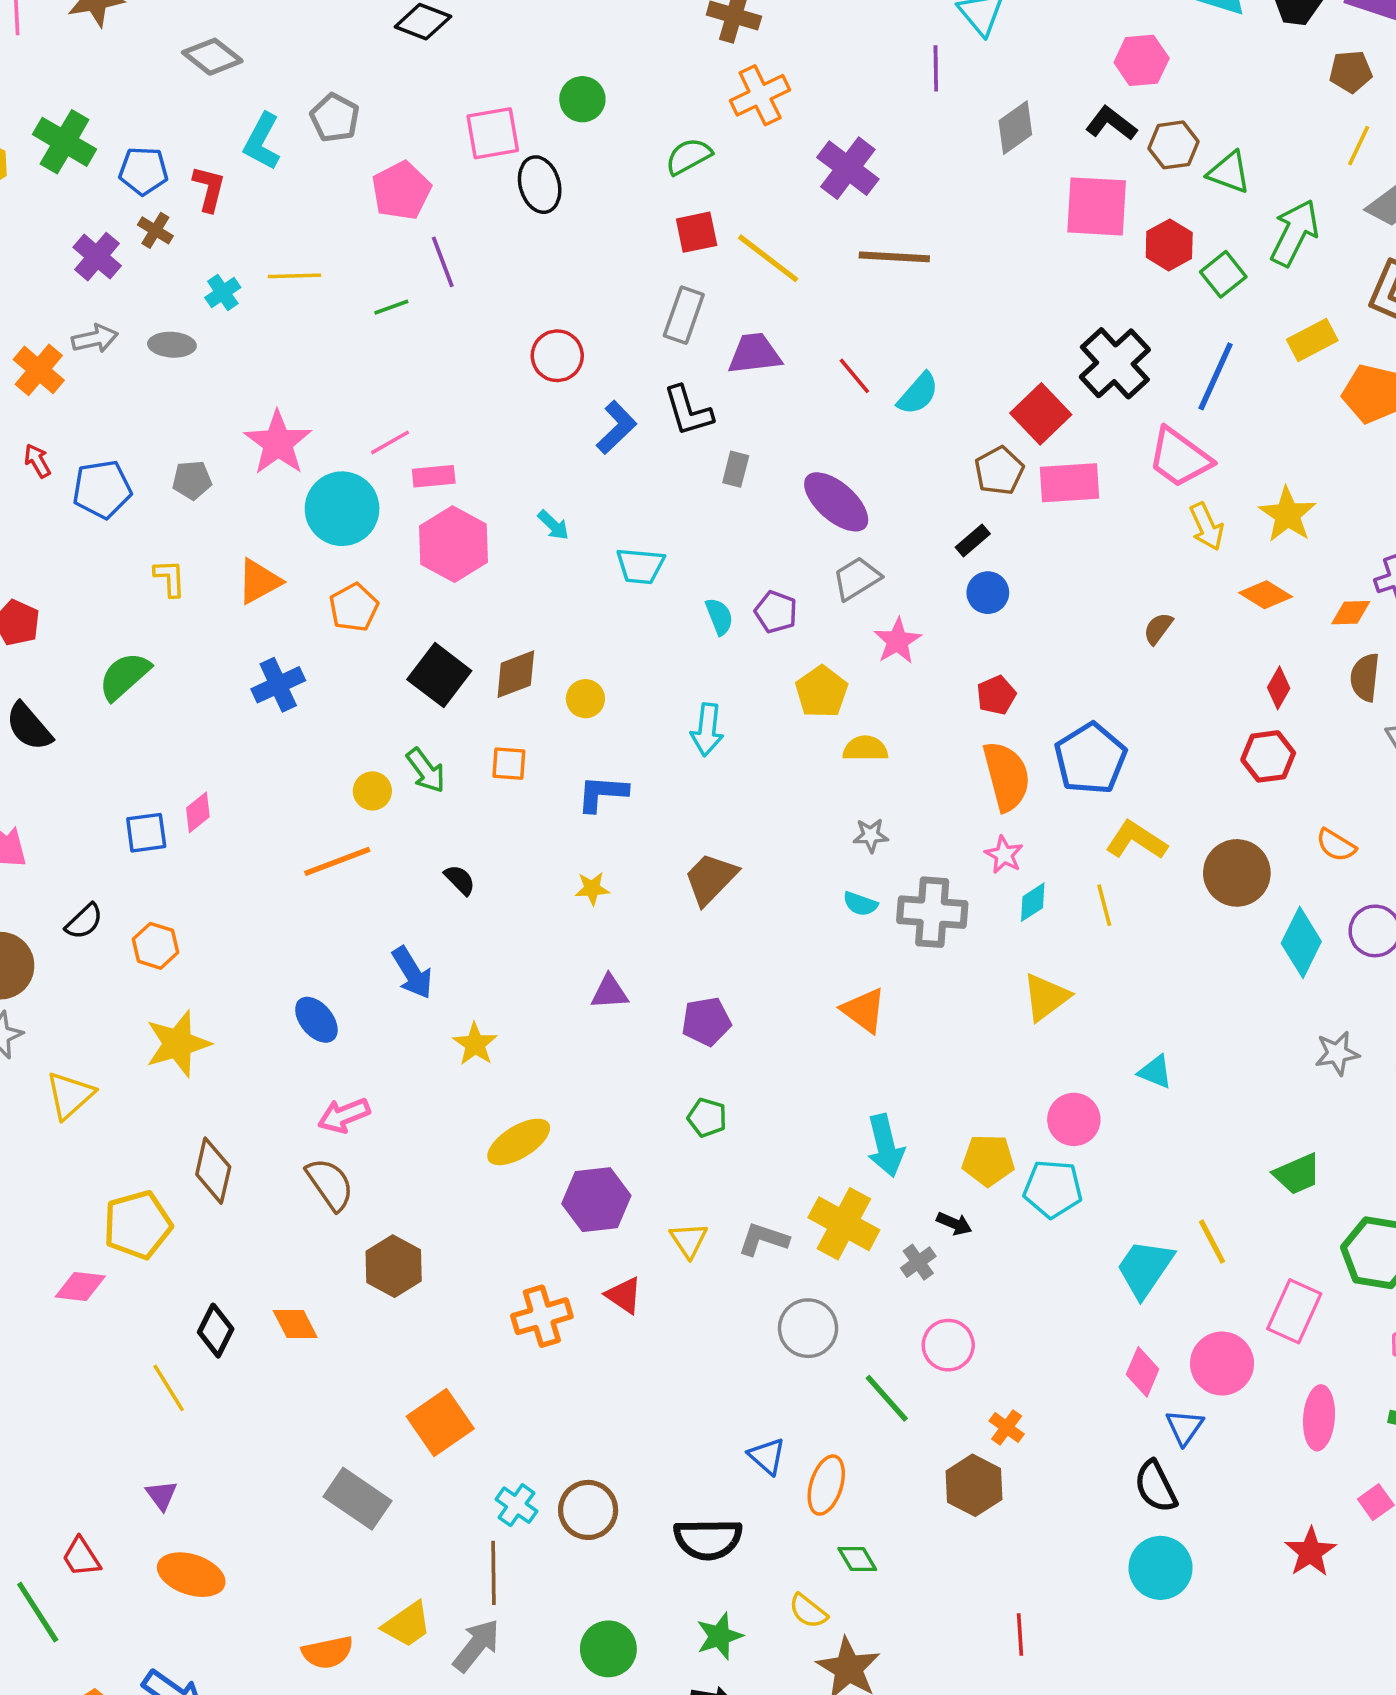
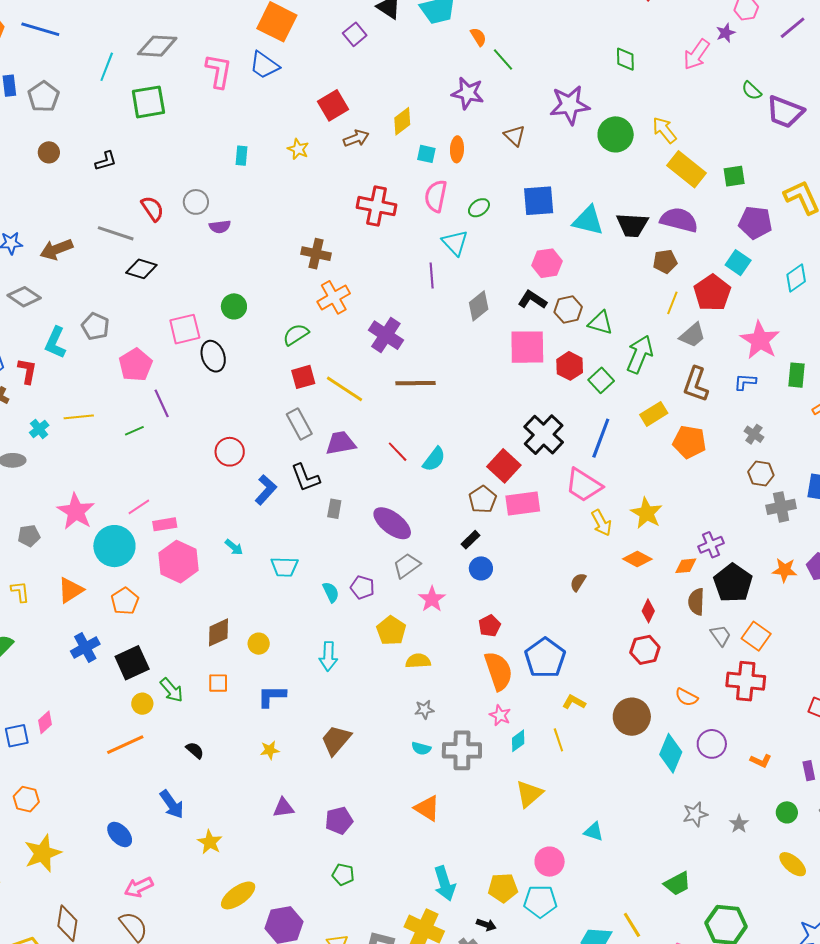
gray rectangle: (684, 315) -> (299, 424), turned -44
black square: (439, 675) -> (132, 663), moved, turned 32
yellow L-shape: (1136, 840) -> (574, 702), size x0.7

